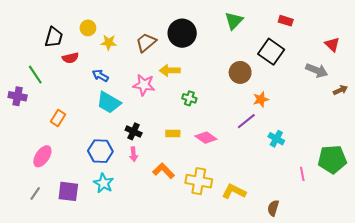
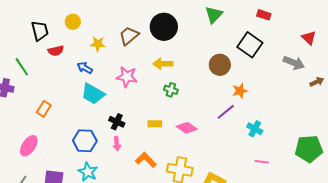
black trapezoid: (54, 37) -> (40, 31), turned -30
yellow star: (109, 42) -> (98, 44), moved
yellow arrow: (170, 70) -> (163, 64), moved
pink line: (302, 174) -> (262, 162), moved, turned -72

